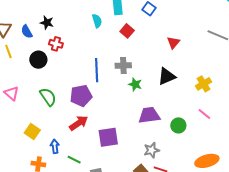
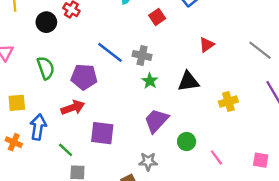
blue line: (97, 70) -> (110, 52), turned -65
pink line: (204, 114) -> (216, 157), moved
purple trapezoid: (149, 115) -> (156, 121), turned -55
yellow square: (32, 132) -> (17, 103), turned 35
blue arrow: (55, 146) -> (38, 127), size x1.5
green line: (74, 160) -> (66, 150), moved

